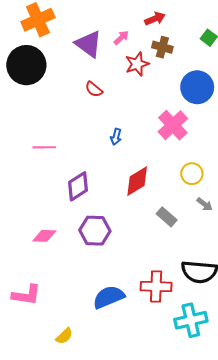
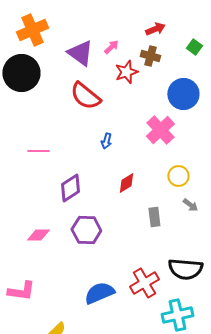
red arrow: (155, 19) -> (155, 29), moved
red semicircle: (94, 89) -> (85, 96), size x1.8
red diamond: (137, 181) -> (126, 183), size x0.7
gray rectangle: (167, 217) -> (154, 217), turned 42
red cross: (156, 287) -> (144, 283), turned -32

